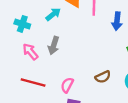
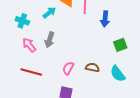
brown semicircle: (103, 77) -> (92, 68), turned -144
pink semicircle: (67, 85) -> (68, 68), moved

